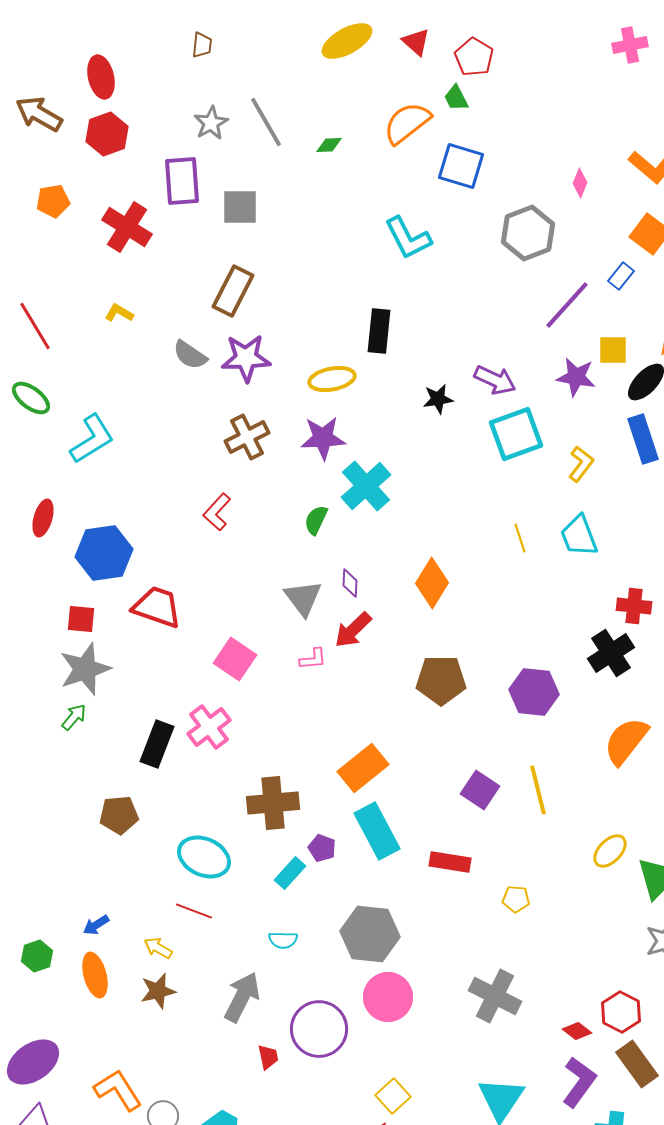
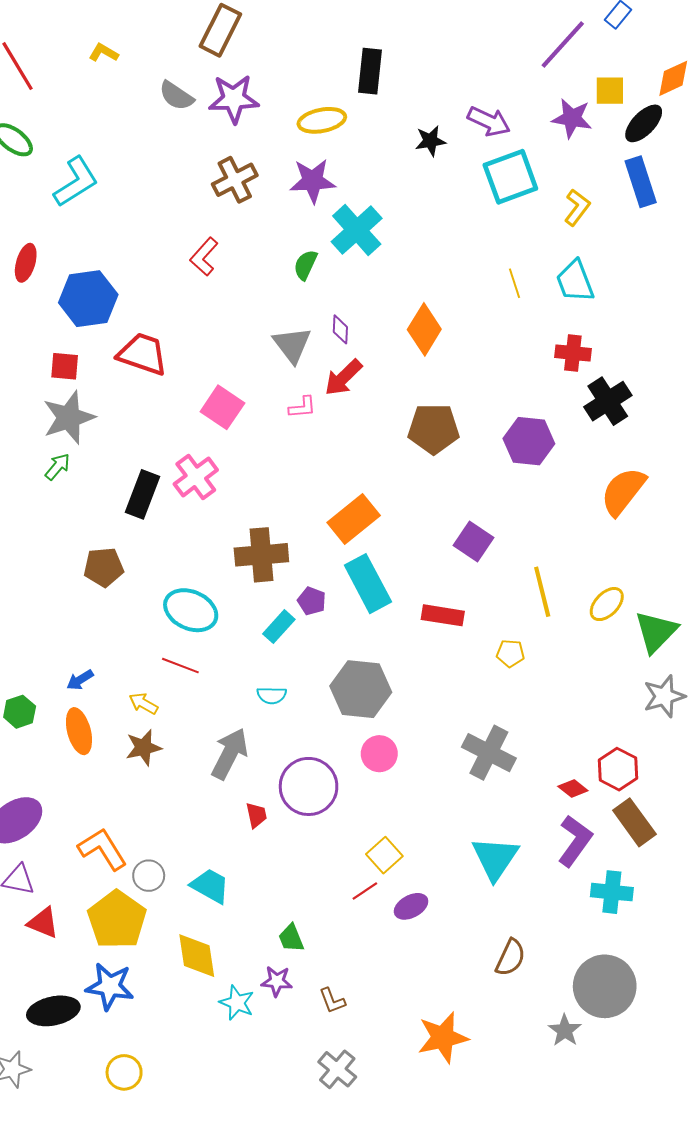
red cross: (634, 606) -> (573, 353), moved
yellow line: (538, 790) -> (542, 592), moved
pink circle: (388, 997) -> (379, 754), size x0.7

